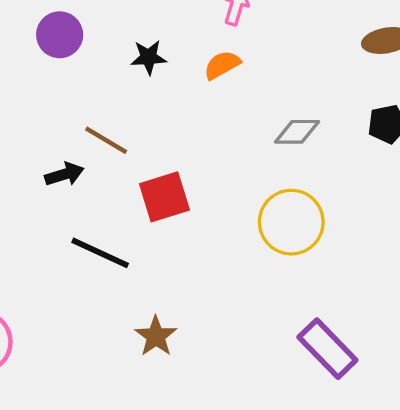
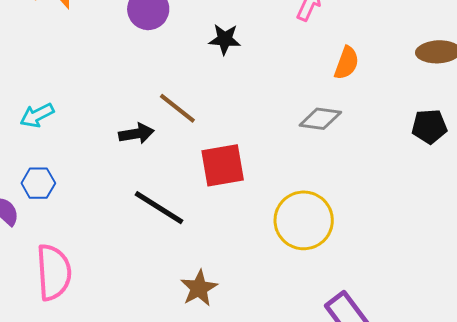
orange semicircle: (222, 65) -> (347, 63), moved, turned 132
gray diamond: (297, 132) -> (320, 119), moved
yellow circle: (291, 222) -> (304, 220), moved

